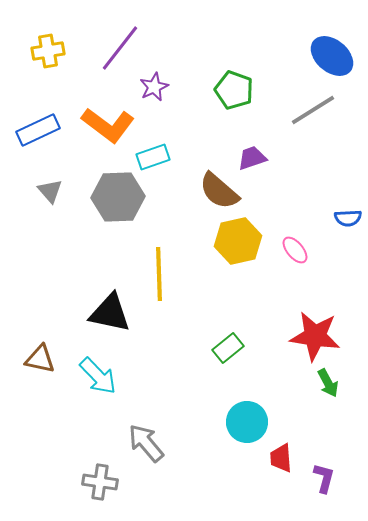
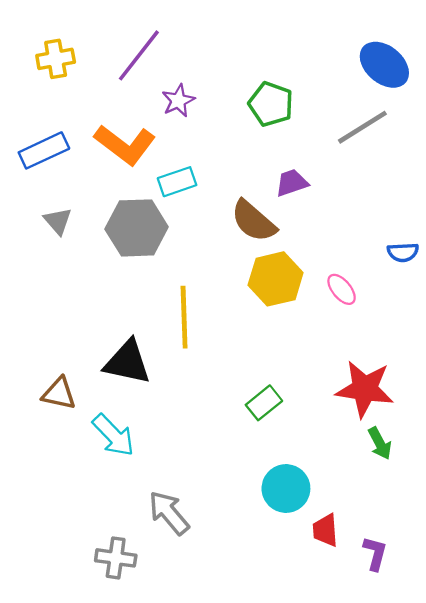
brown triangle: (40, 359) -> (59, 394), moved

